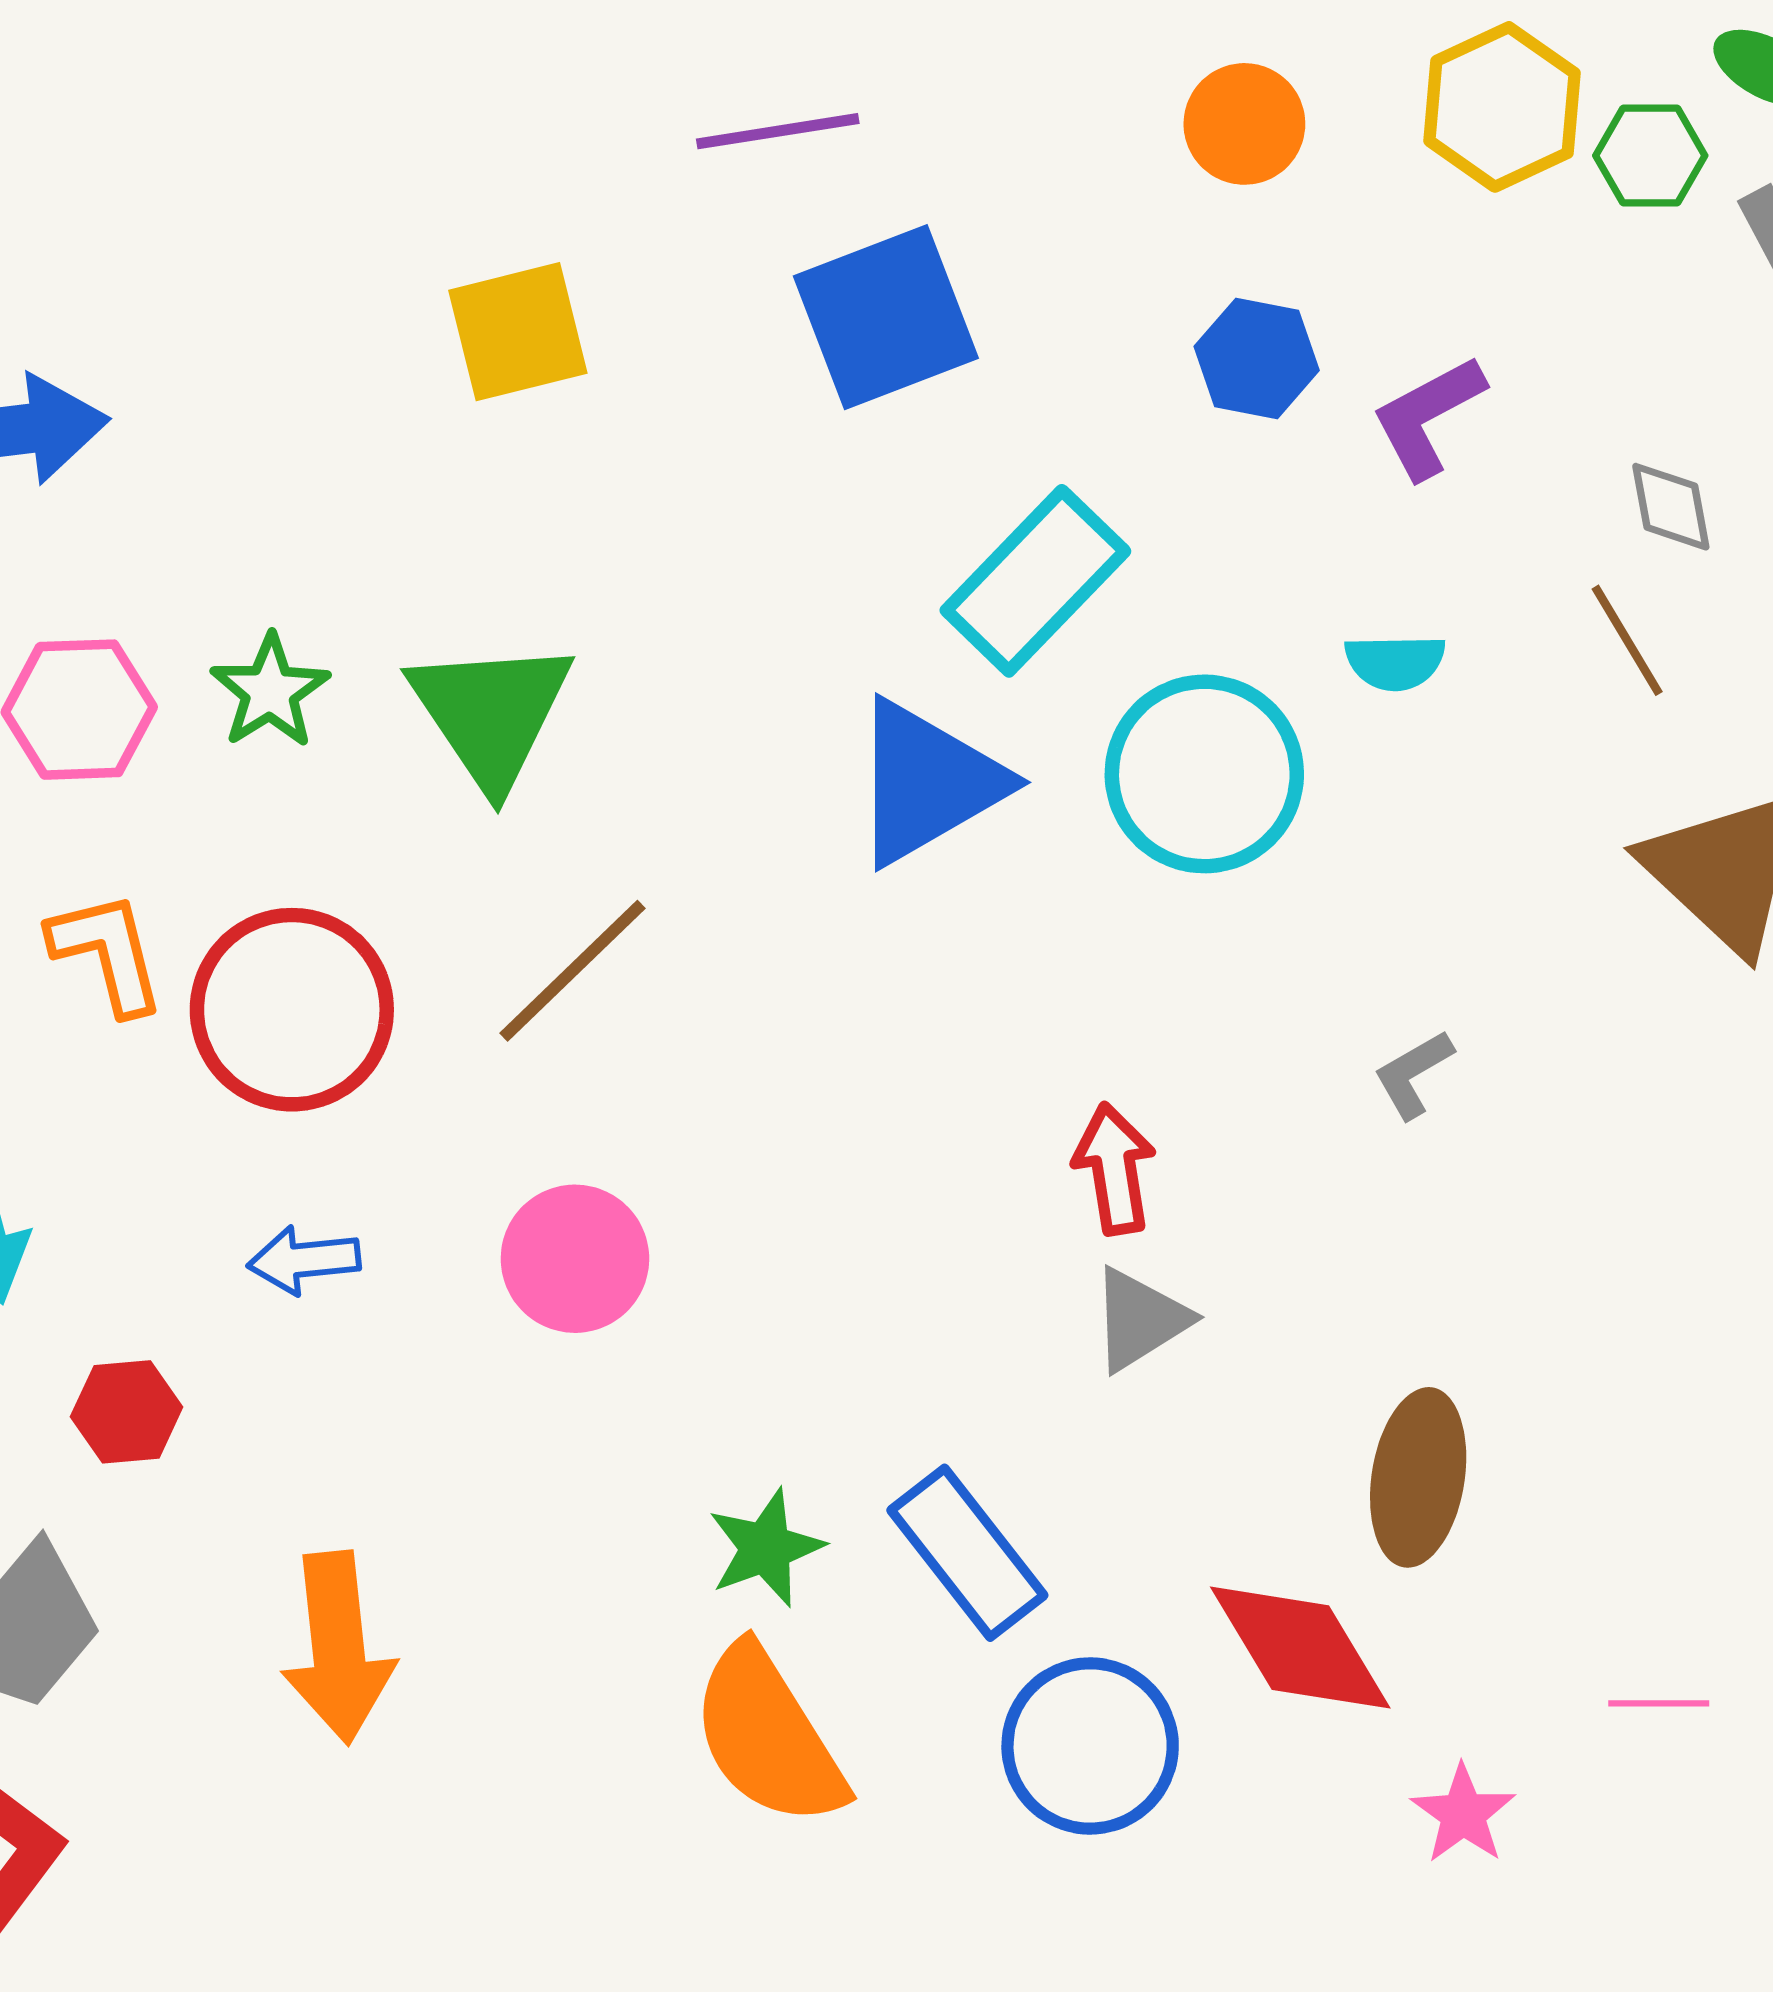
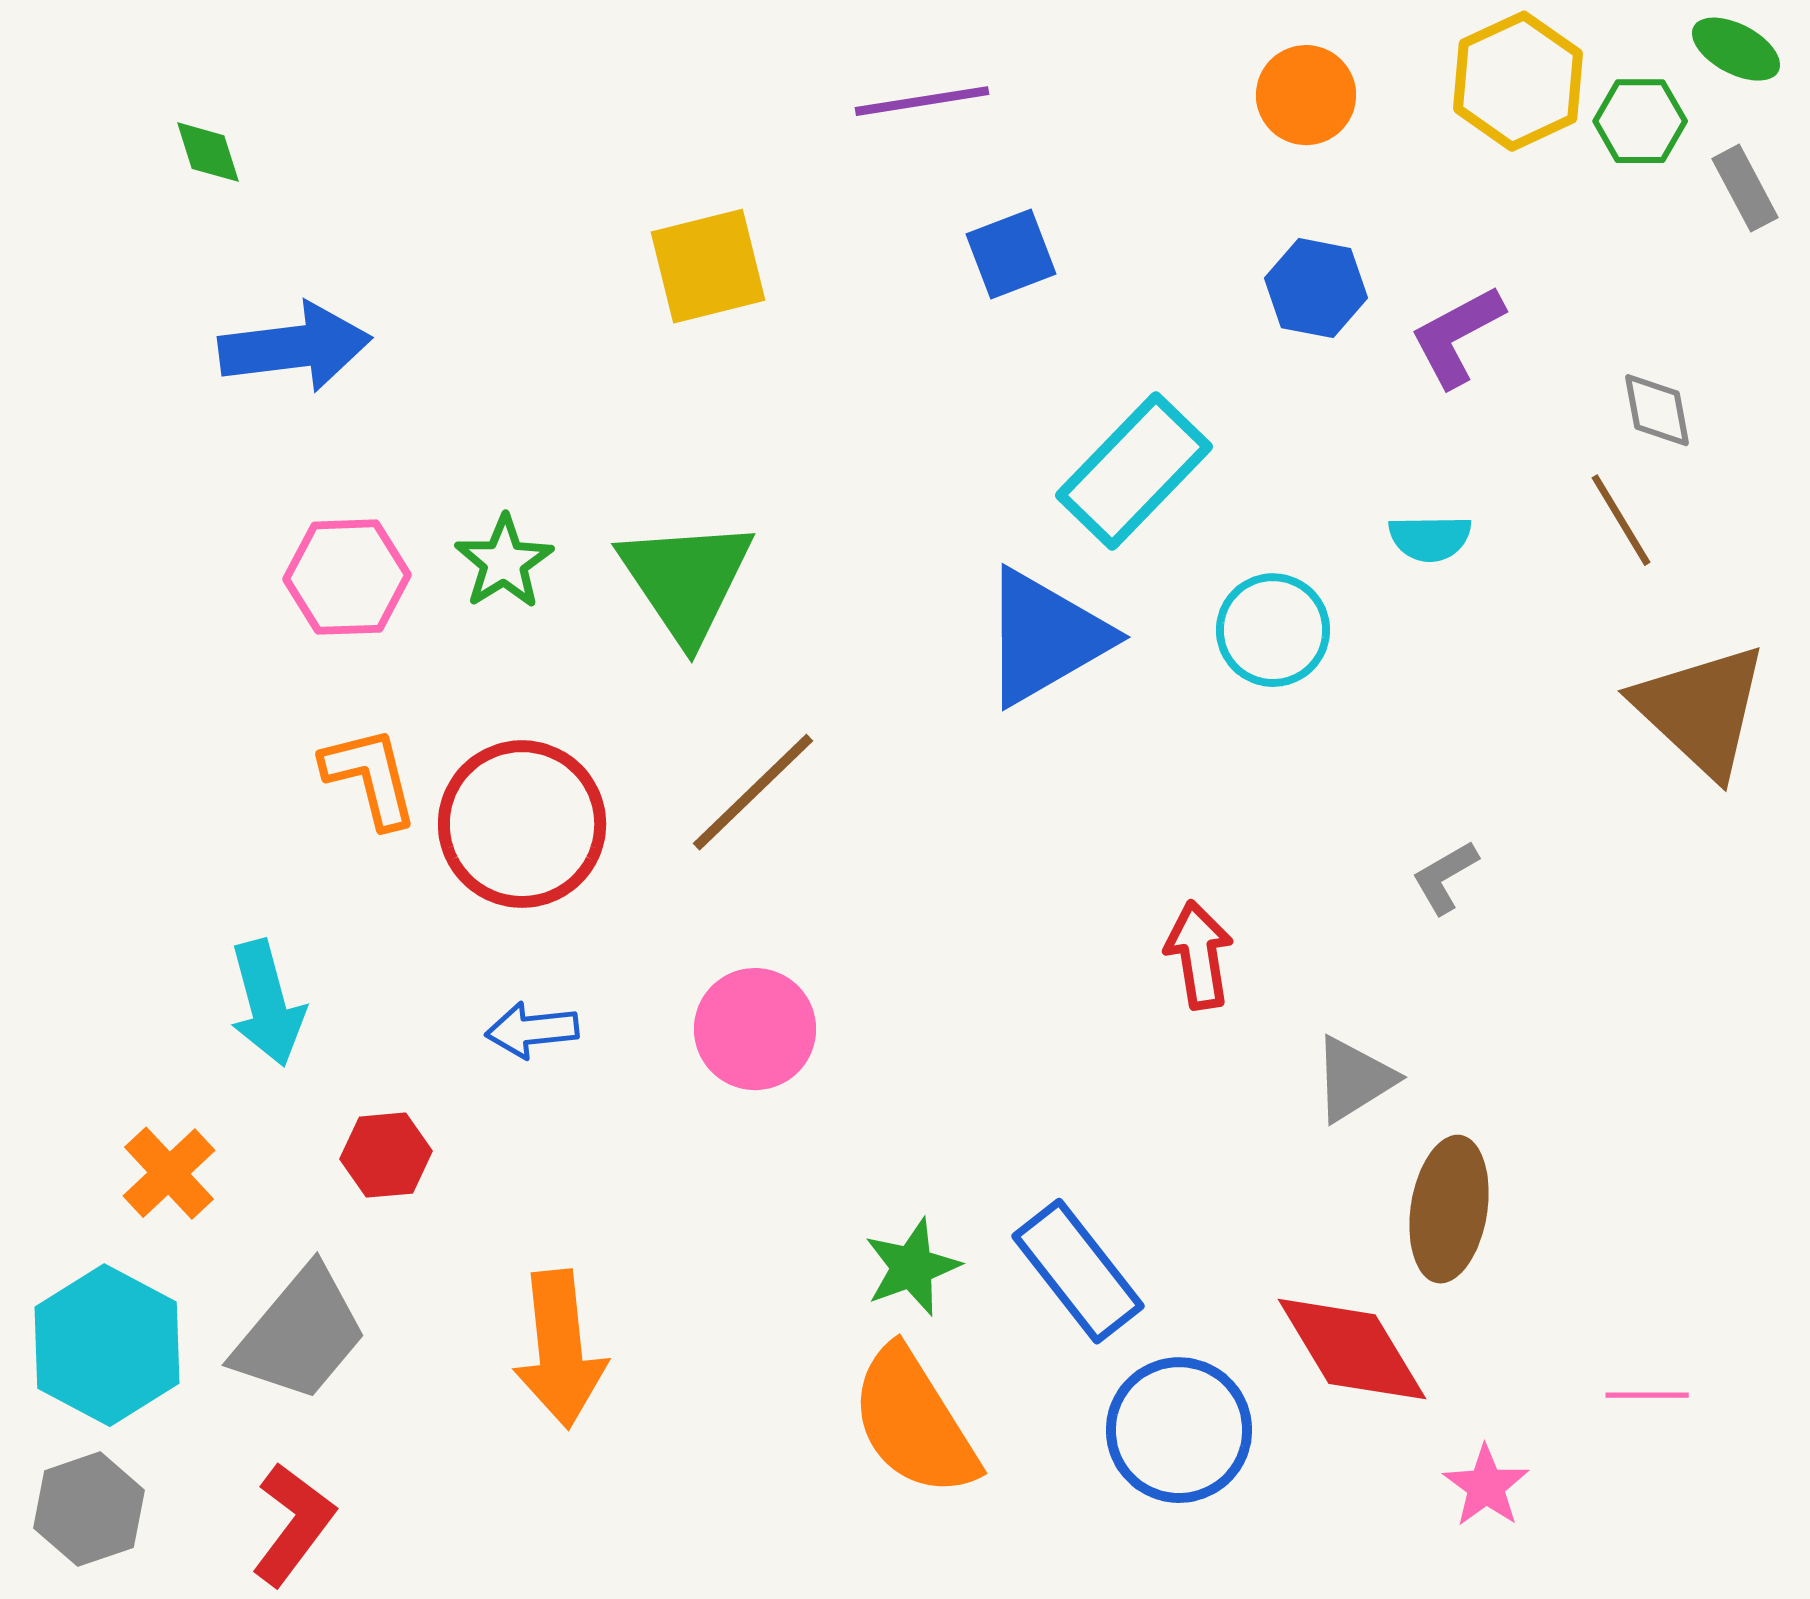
blue square: (886, 317) -> (1011, 254), size x0.6
cyan circle: (1204, 774) -> (1273, 630), size x0.7
gray triangle: (1140, 1319) -> (1354, 1079), moved

